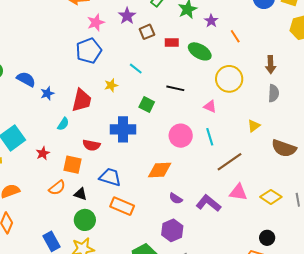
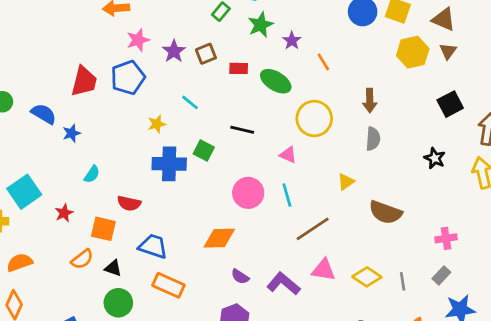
purple star: (127, 16) -> (174, 51), moved
red trapezoid: (82, 100) -> (84, 81), moved
blue cross: (123, 129) -> (169, 164), moved

